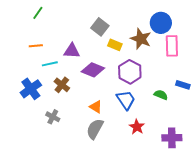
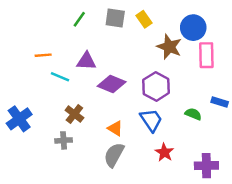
green line: (38, 13) -> (79, 19), moved
gray square: (100, 27) -> (115, 18), moved, turned -30
yellow rectangle: (115, 45) -> (144, 19), moved, turned 32
cyan line: (50, 64) -> (60, 77), turned 35
brown cross: (62, 85) -> (74, 114), moved
blue cross: (31, 89) -> (19, 119), moved
gray cross: (53, 117) -> (64, 140), turned -32

